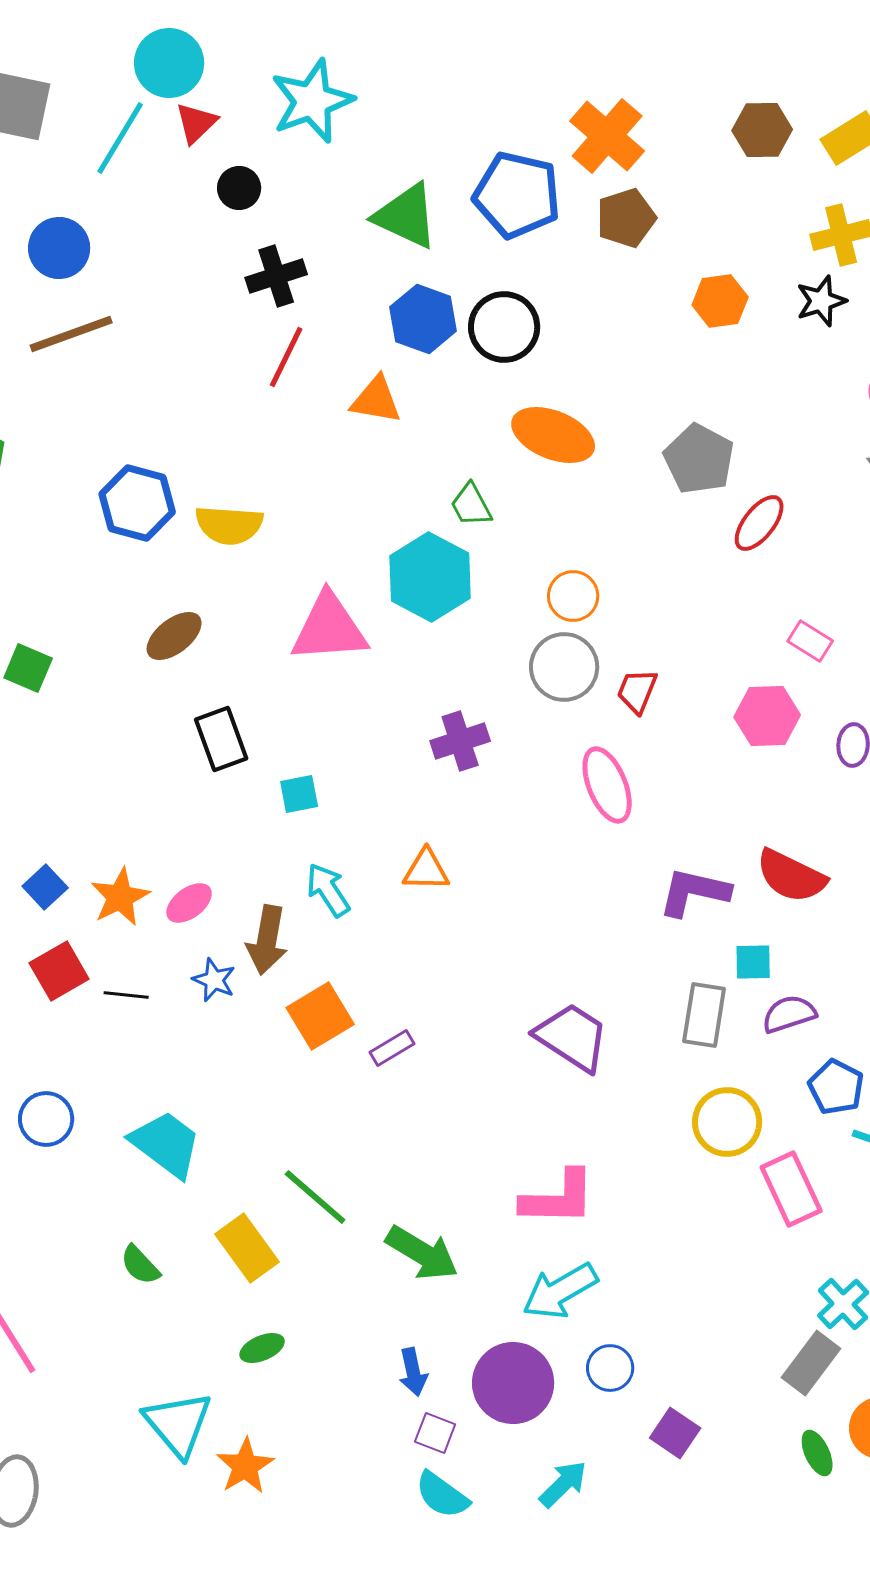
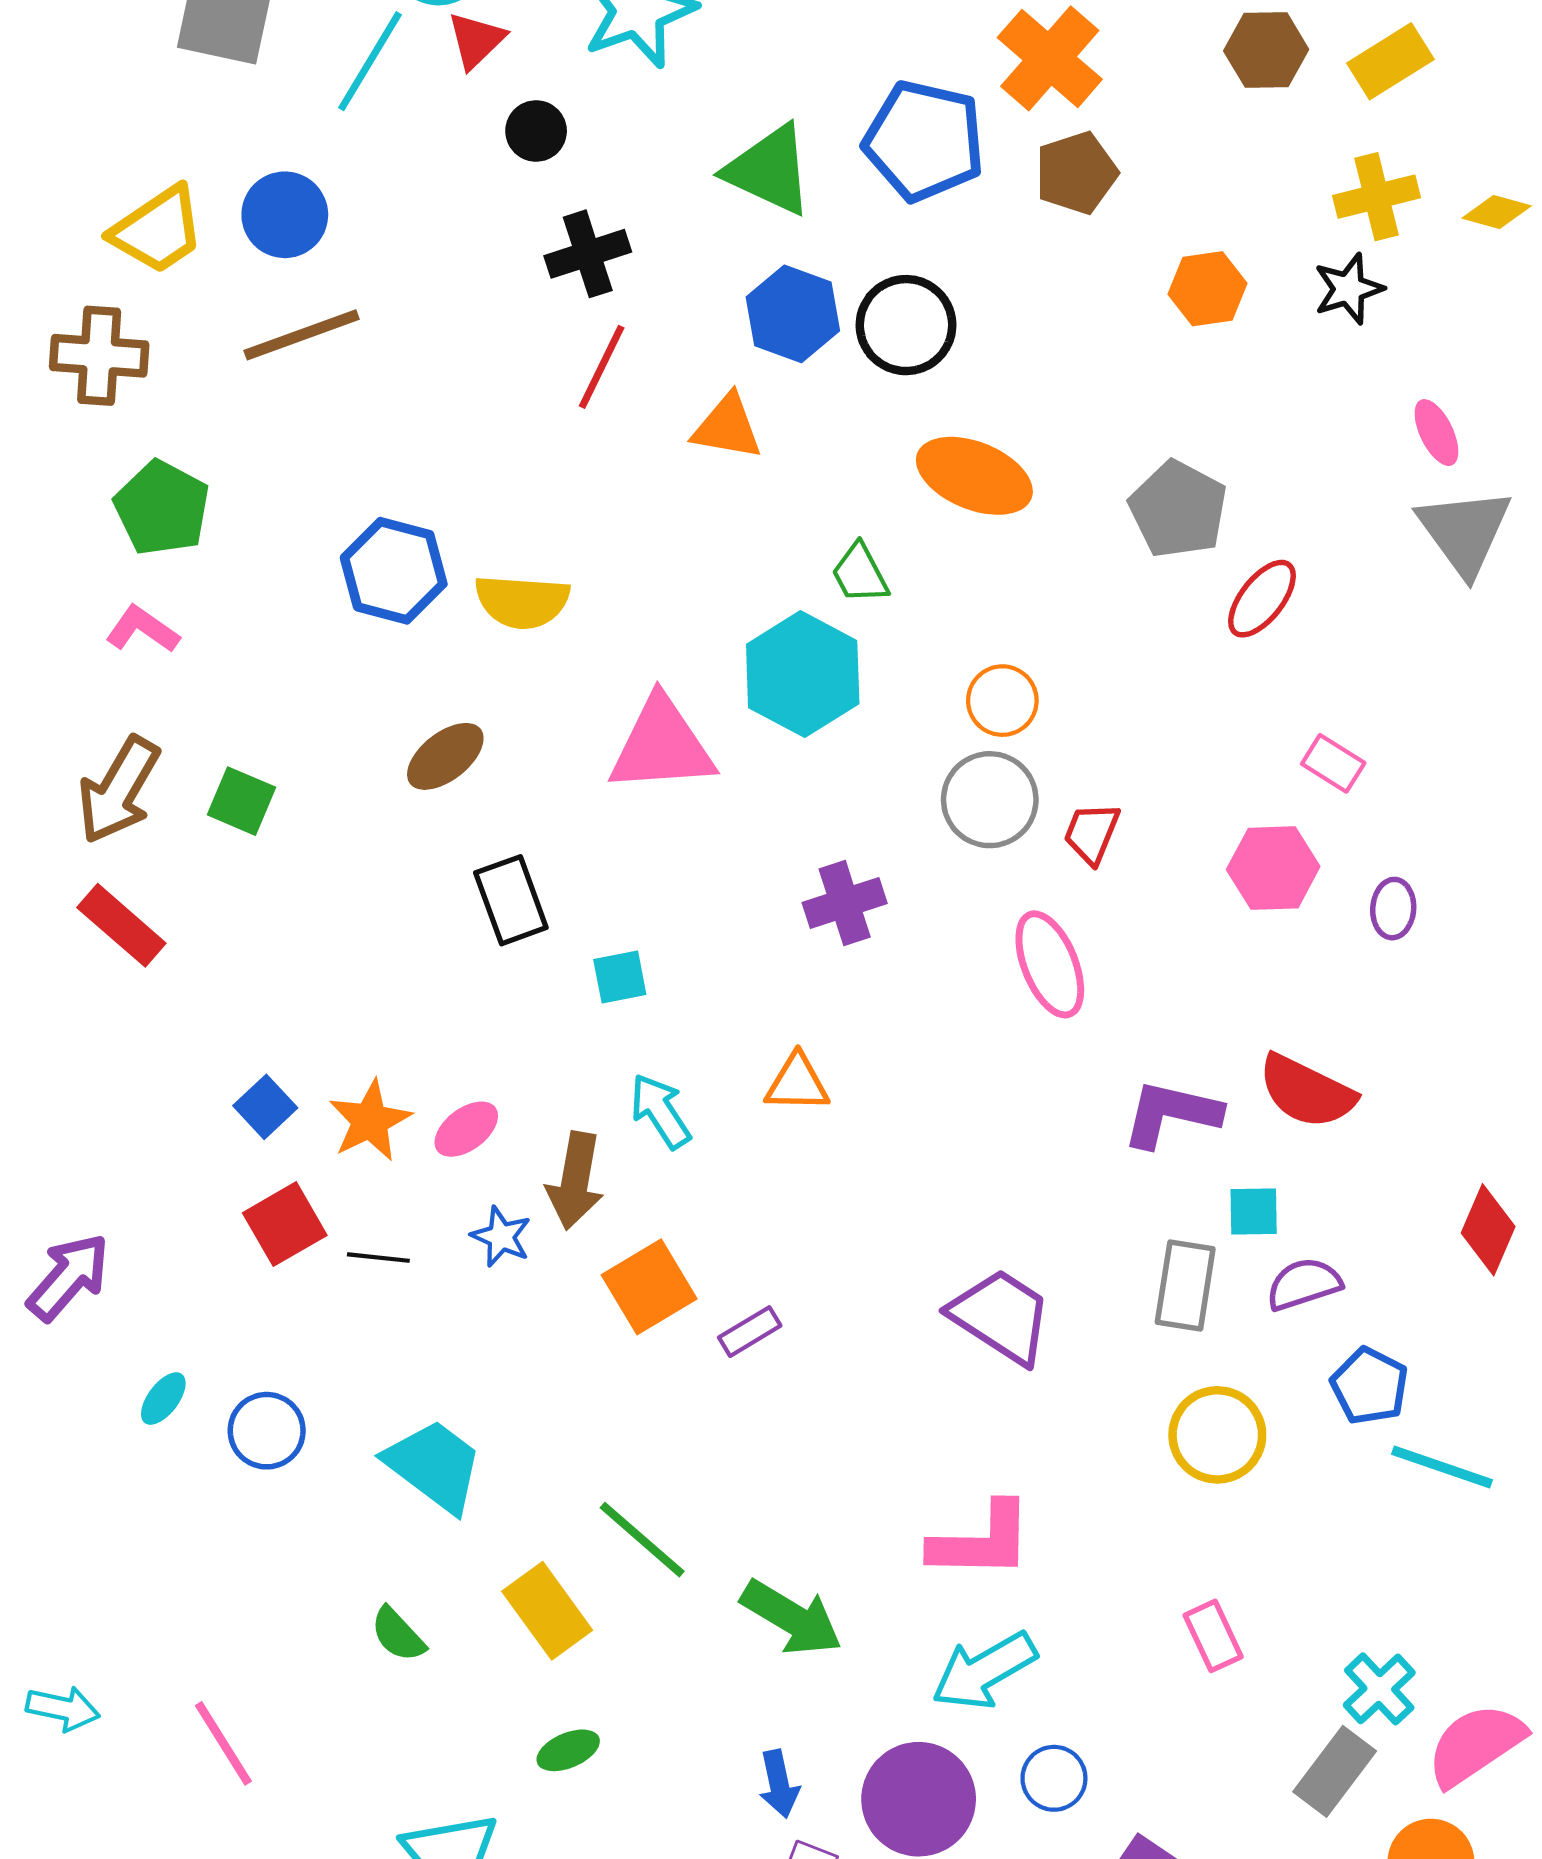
pink rectangle: (791, 1189) -> (1213, 1636), moved, size x0.7

